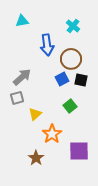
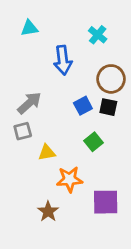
brown circle: (71, 59) -> (111, 79), moved
yellow triangle: (35, 114) -> (47, 153), turned 32
orange star: (52, 134) -> (70, 179), turned 30

